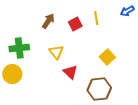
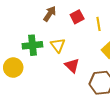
yellow line: (96, 18) -> (98, 24), moved
green cross: (19, 48) -> (32, 45), moved

